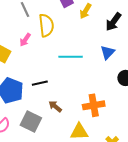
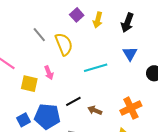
pink arrow: (25, 40) -> (49, 73), moved, turned -40
brown arrow: (55, 106) -> (95, 110), moved

